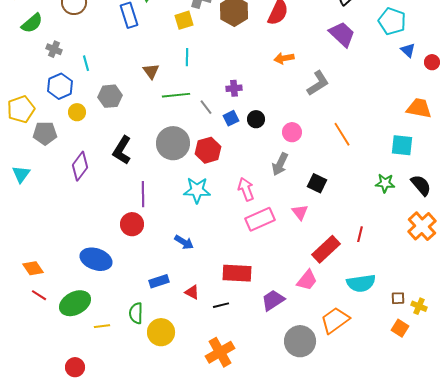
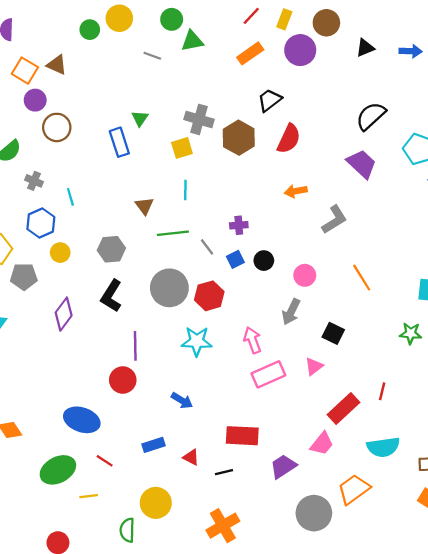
gray hexagon: (110, 96) -> (111, 249), moved
pink triangle: (300, 212) -> (314, 366), turned 30
red line: (39, 295) -> (105, 461), moved
green semicircle: (136, 313) -> (127, 530), moved

